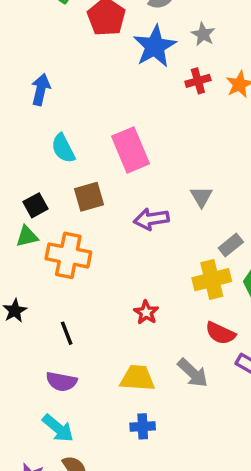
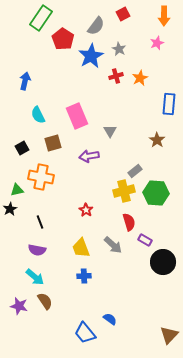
gray triangle: (201, 197) -> (110, 131), moved
green triangle: (27, 236) -> (17, 190), moved
red semicircle: (220, 333) -> (129, 222), turned -132
yellow trapezoid: (137, 378) -> (81, 248), turned -115

